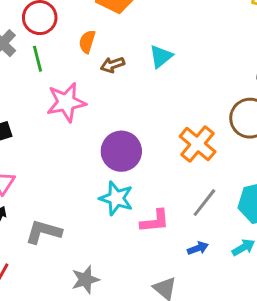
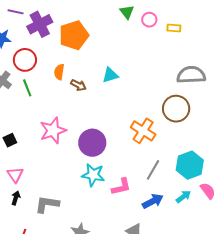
cyan triangle: (161, 57) -> (110, 75), turned 30
brown arrow: (112, 65) -> (78, 85), turned -126
pink star: (66, 102) -> (53, 130), moved
blue arrow: (198, 248) -> (153, 201), size x1.5

